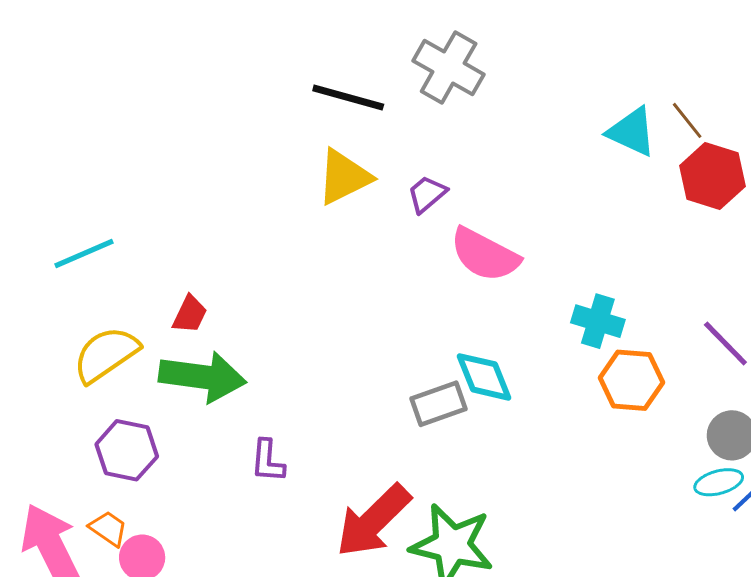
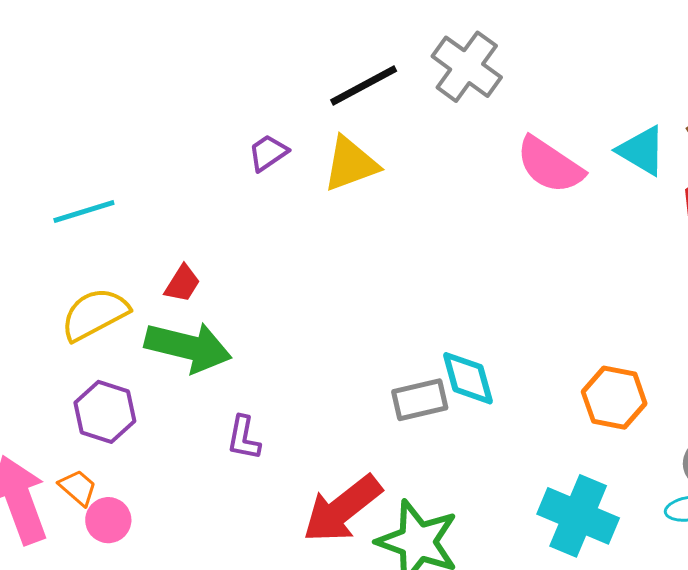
black line: (348, 98) -> (364, 85), turned -50
purple trapezoid: (427, 194) -> (268, 153), moved
pink semicircle: (485, 255) -> (550, 165), moved
cyan cross: (598, 321) -> (578, 516), moved, size x1.5

